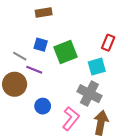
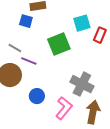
blue square: (41, 45) -> (26, 21), moved
cyan square: (97, 67) -> (82, 23), moved

